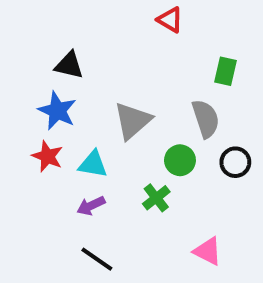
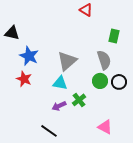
black triangle: (69, 65) -> (12, 33), moved
green circle: (180, 160) -> (100, 81), moved
cyan triangle: (93, 164) -> (60, 83), moved
purple arrow: (91, 206) -> (59, 106), moved

